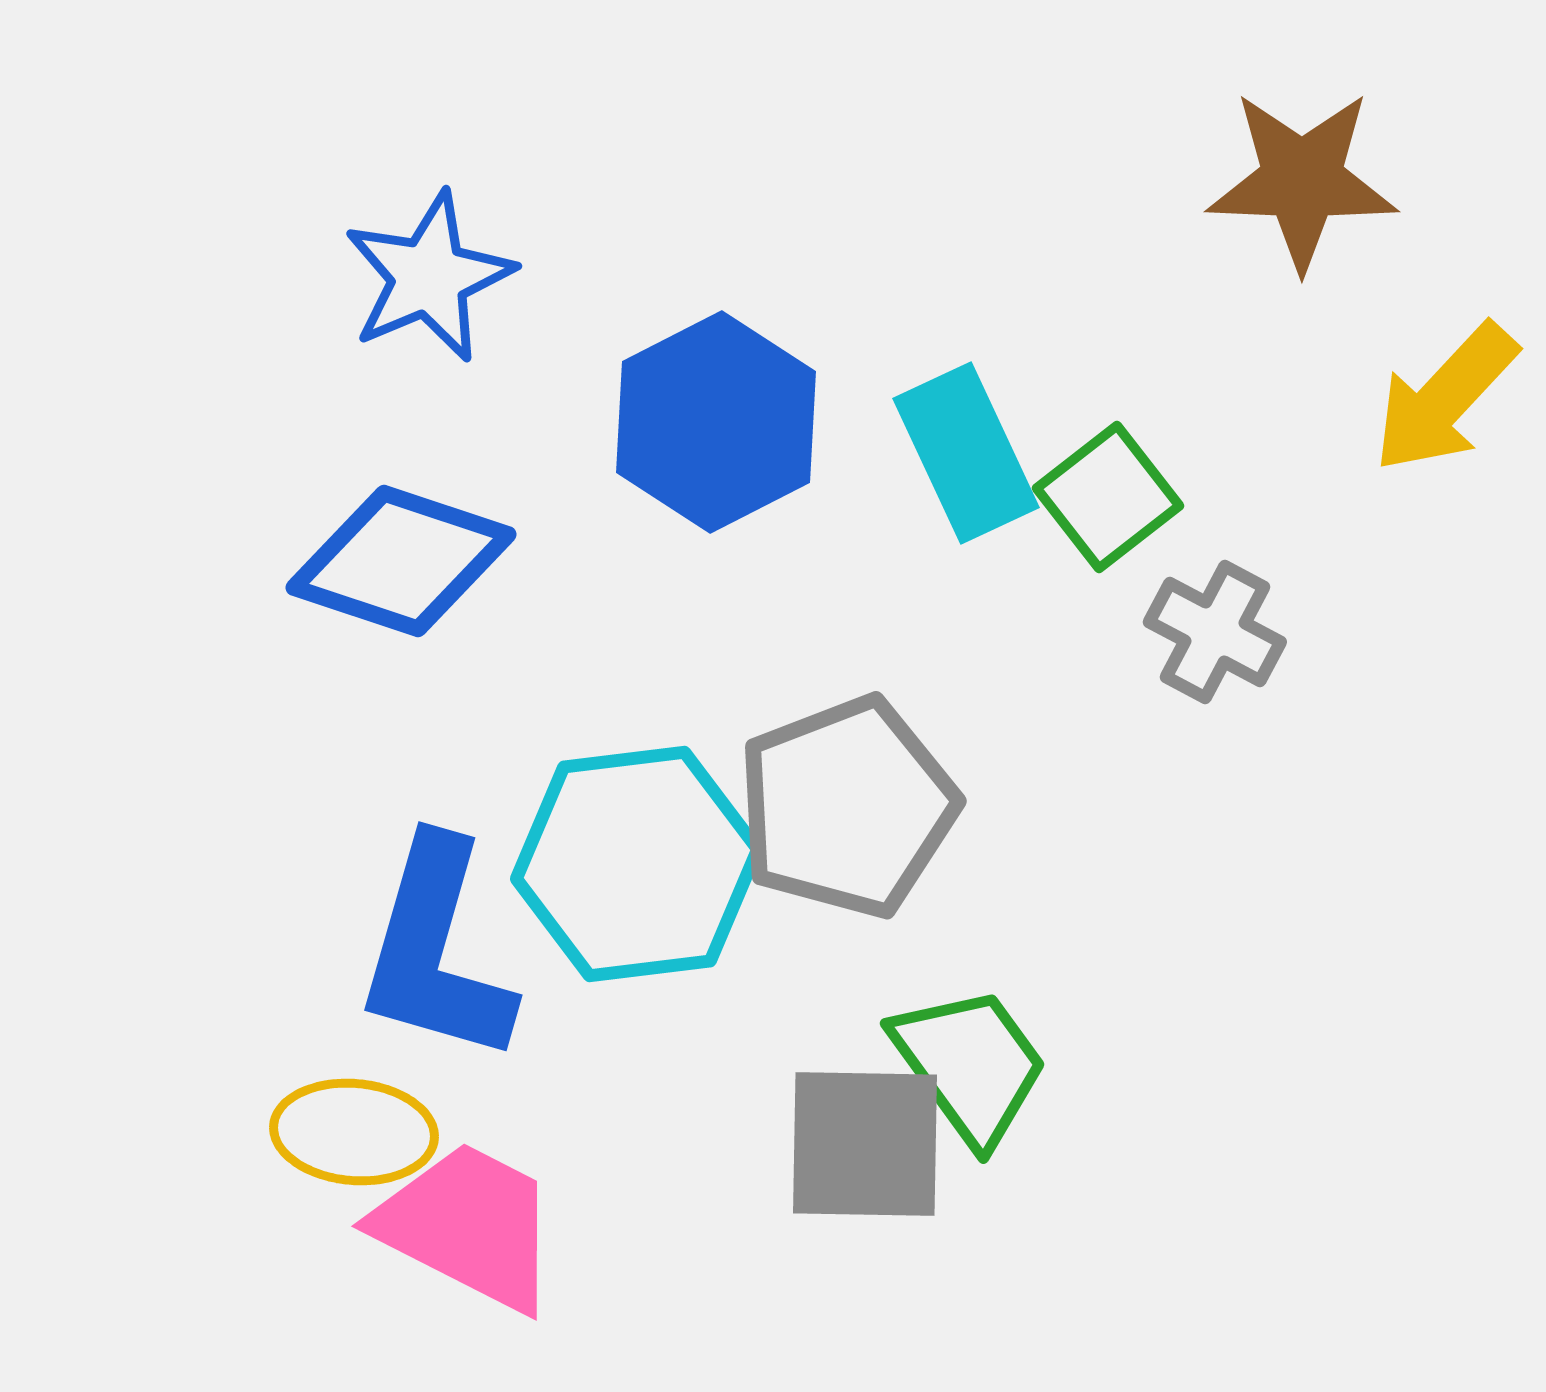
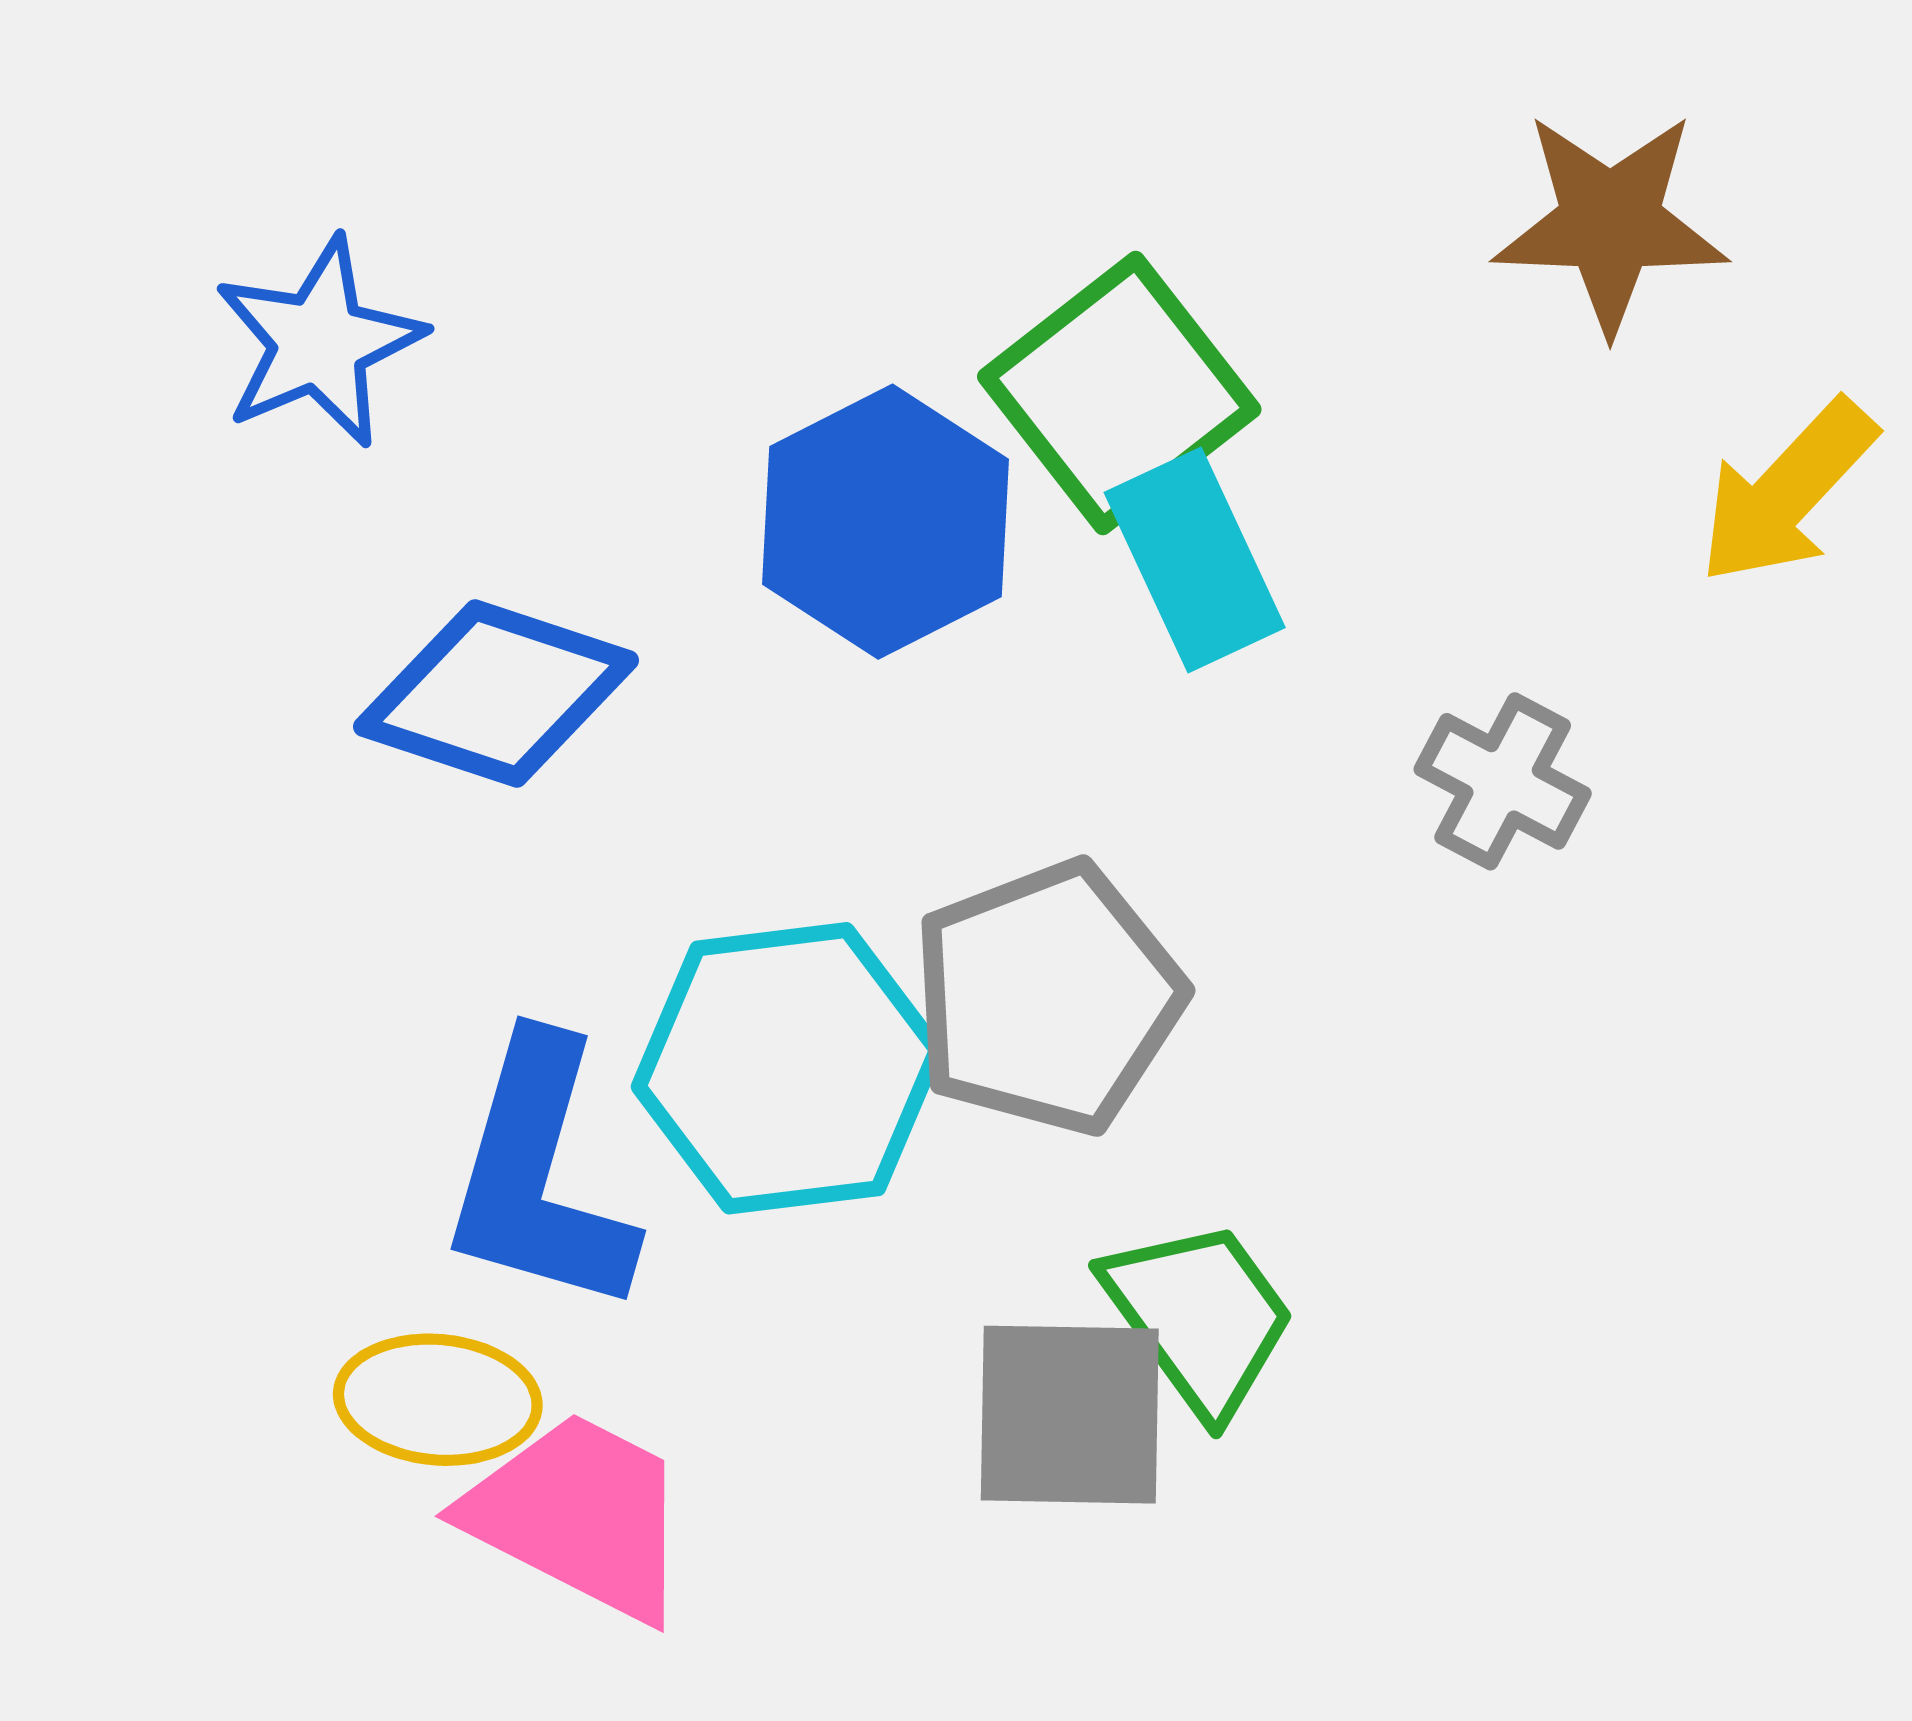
blue star: (429, 277) -> (319, 342), moved
green square: (1108, 497) -> (1119, 393), moved, size x1.5

